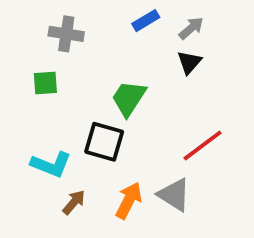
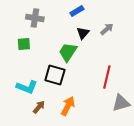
gray arrow: (191, 28) -> (107, 29), moved
black triangle: (189, 62) -> (83, 33), moved
red line: (203, 145) -> (107, 77), turned -40
gray triangle: (174, 195) -> (121, 103), moved, turned -48

